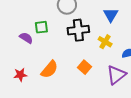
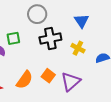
orange square: (85, 67) -> (48, 76), moved
purple triangle: (116, 75) -> (71, 82), moved

